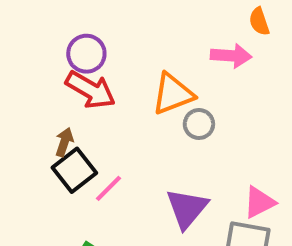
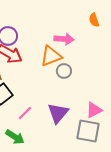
pink arrow: (231, 56) -> (64, 39), moved
pink line: (109, 188) -> (25, 113), moved

